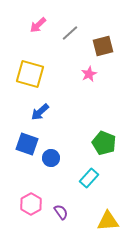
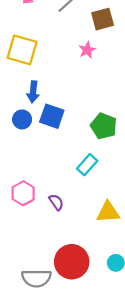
blue arrow: (40, 112) -> (33, 92), turned -42
blue square: (27, 144) -> (52, 116), moved
blue circle: (51, 158) -> (22, 119), moved

